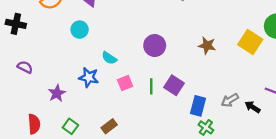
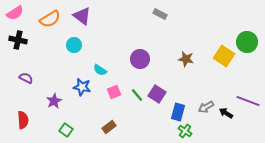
green line: (151, 86) -> (137, 95), turned -40
red semicircle: (34, 124) -> (23, 120), moved
brown rectangle: (109, 126) -> (109, 127), moved

